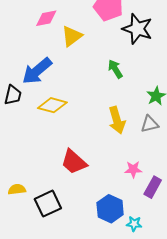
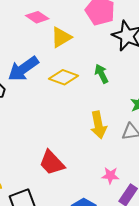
pink diamond: (46, 18) -> (37, 17), turned 40
yellow diamond: (52, 105) -> (64, 77), moved

